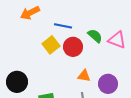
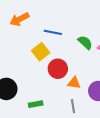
red circle: (73, 47) -> (58, 69), moved

